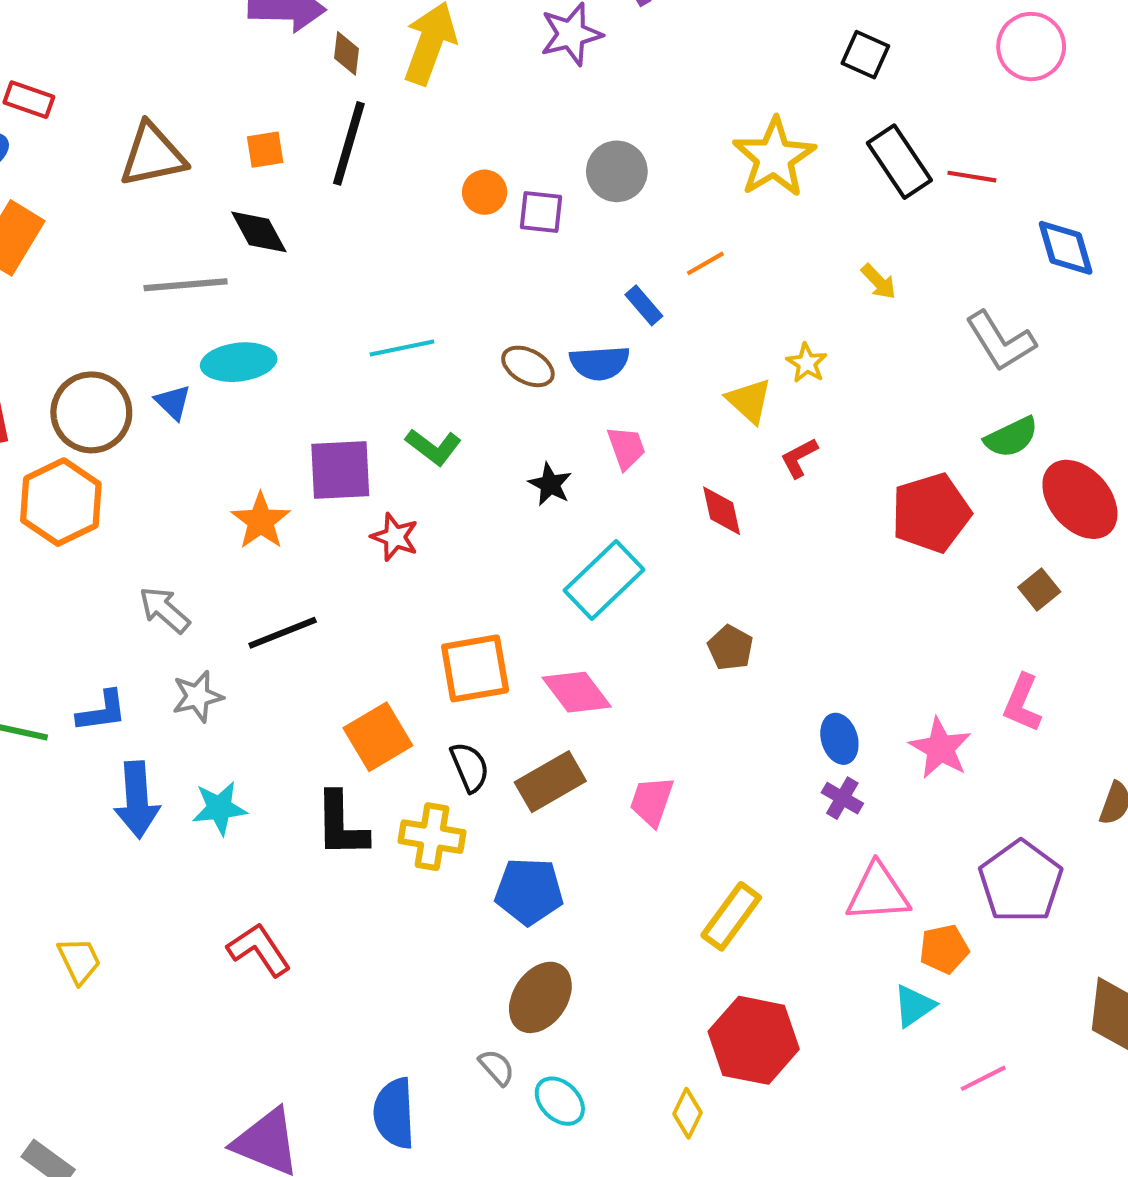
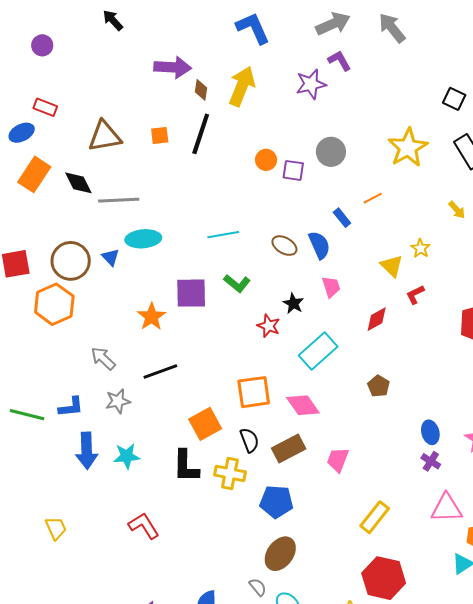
black diamond: (259, 232) -> (78, 183), moved
blue semicircle: (600, 363) -> (319, 245), turned -112
red diamond: (722, 511) -> (377, 319), turned 72
red star: (395, 537) -> (269, 326), moved

